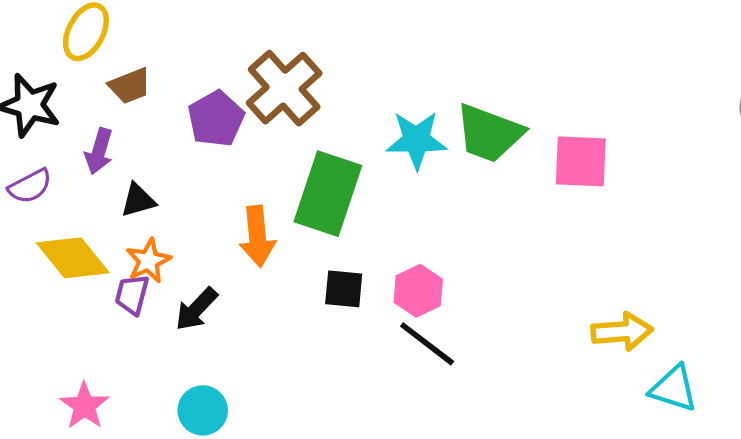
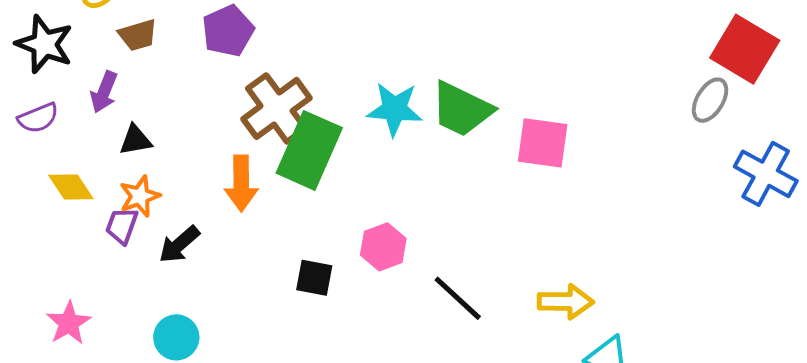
brown cross: (284, 88) -> (277, 108), moved
purple pentagon: (216, 119) -> (228, 31), moved
yellow diamond: (73, 258) -> (71, 187), size x0.7
black square: (344, 289) -> (314, 278), moved
black line: (427, 344) -> (458, 298), moved

